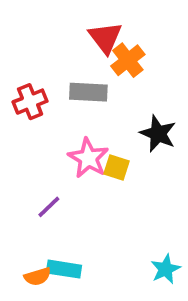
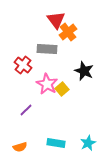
red cross: (30, 102) -> (23, 65), moved, turned -30
yellow square: (117, 167) -> (62, 89), turned 32
cyan rectangle: (64, 269) -> (56, 143), moved

